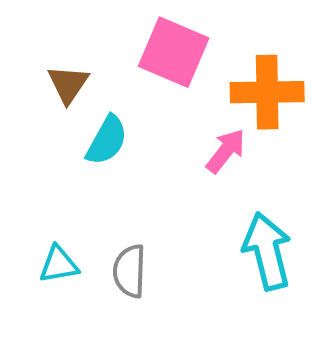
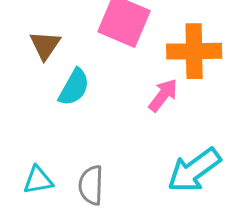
cyan arrow: (267, 251) -> (194, 170), turned -112

